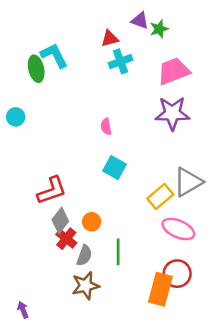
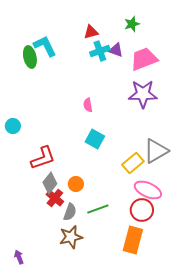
purple triangle: (140, 20) -> (116, 50), moved
cyan circle: (16, 117) -> (13, 126), moved
green line: (118, 252) -> (98, 209), turned 70
red circle: (177, 274) -> (142, 210), moved

